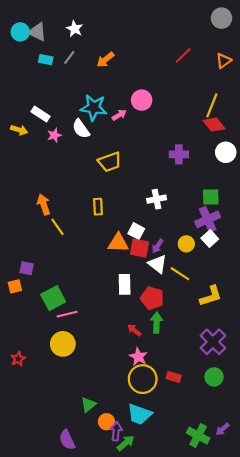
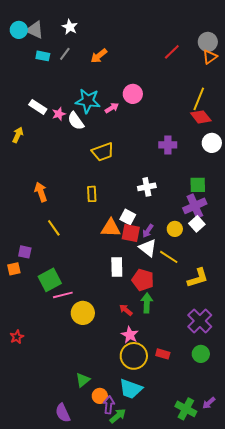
gray circle: (221, 18) -> (208, 42), moved
yellow arrow: (19, 130) -> (18, 135), moved, turned -84
pink star: (54, 135) -> (59, 114), moved
yellow line: (57, 227) -> (54, 228), moved
yellow circle: (63, 344) -> (83, 313), moved

